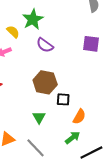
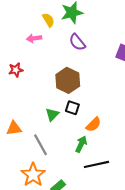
black square: (63, 99) -> (72, 108), moved
green arrow: (73, 138) -> (81, 144), turned -42

